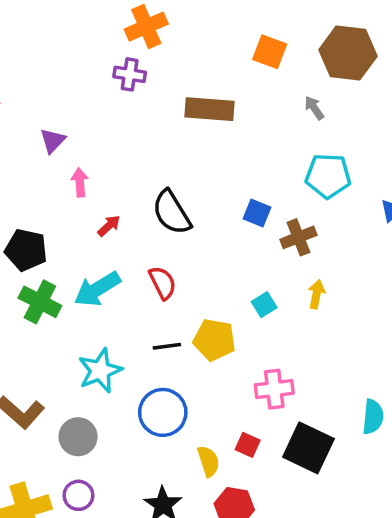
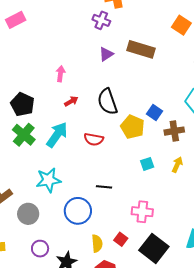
purple triangle: (53, 141) -> (106, 54), moved
red semicircle: (162, 283) -> (94, 139), turned 114
cyan arrow: (97, 289) -> (57, 135), turned 144
yellow pentagon: (214, 340) -> (133, 127), moved
black line: (167, 346) -> (104, 187), moved
purple circle: (78, 495) -> (40, 249), moved

